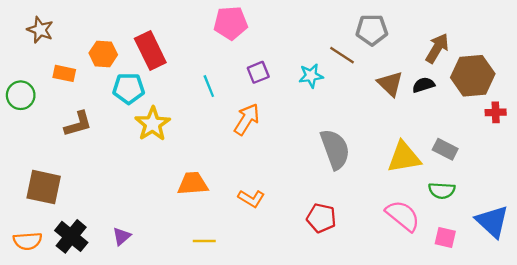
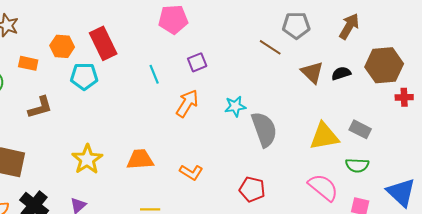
brown arrow: (437, 48) -> (349, 26), moved
cyan star: (311, 76) -> (235, 106), moved
yellow star: (153, 124) -> (87, 159), moved

